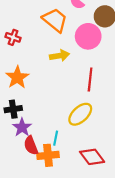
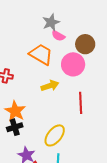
black cross: (13, 109) -> (15, 127), moved
yellow ellipse: (80, 114) -> (55, 135), moved

